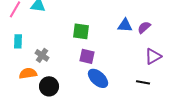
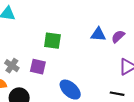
purple square: (87, 56) -> (38, 67), moved

